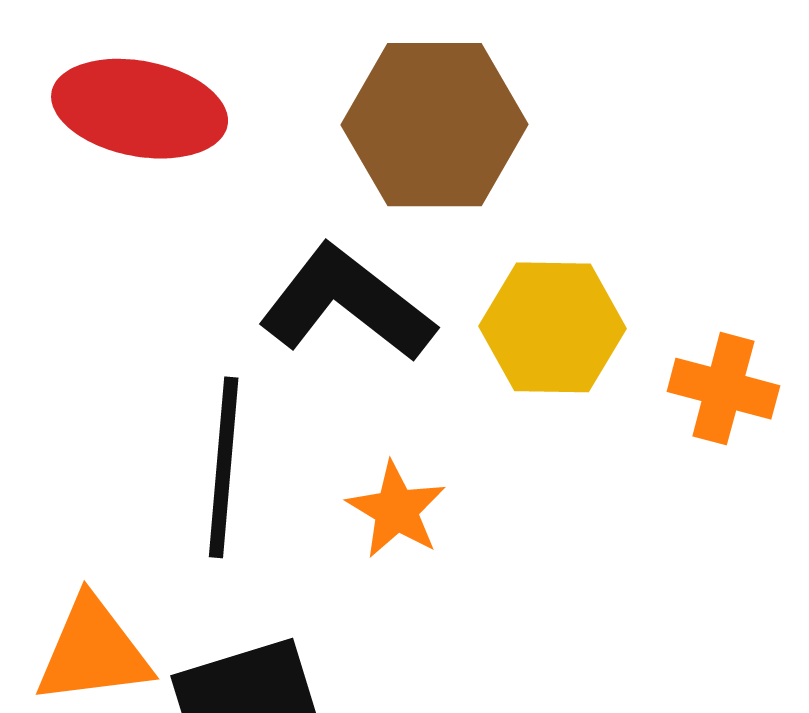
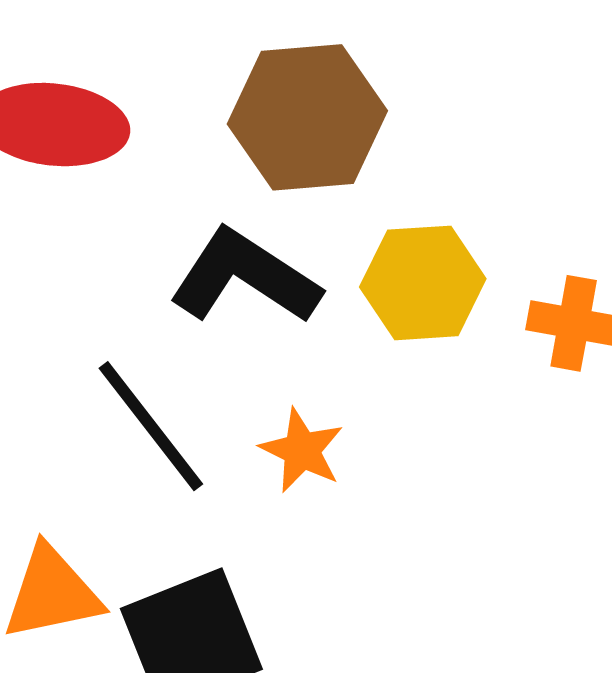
black line: (224, 467) -> (151, 426), turned -38

